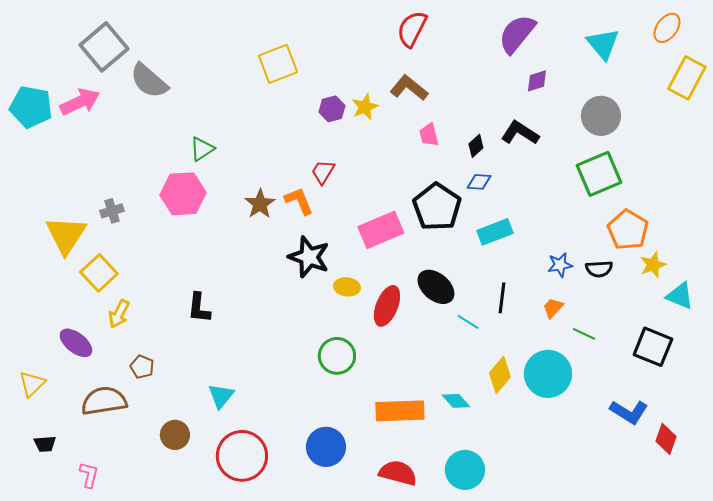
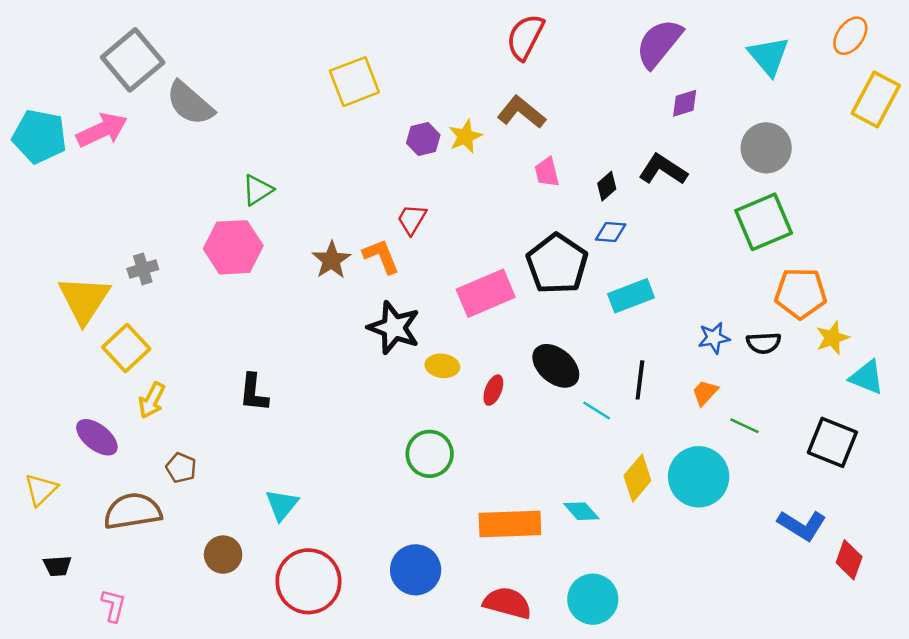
orange pentagon: (628, 230) -> (801, 293), turned -30
red ellipse: (387, 306) -> (493, 390), size x0.6

